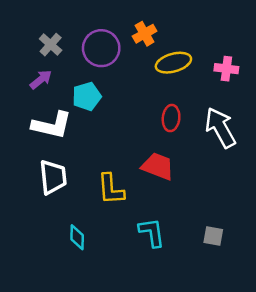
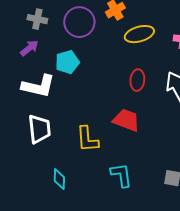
gray cross: (51, 45) -> (37, 19), turned -30

